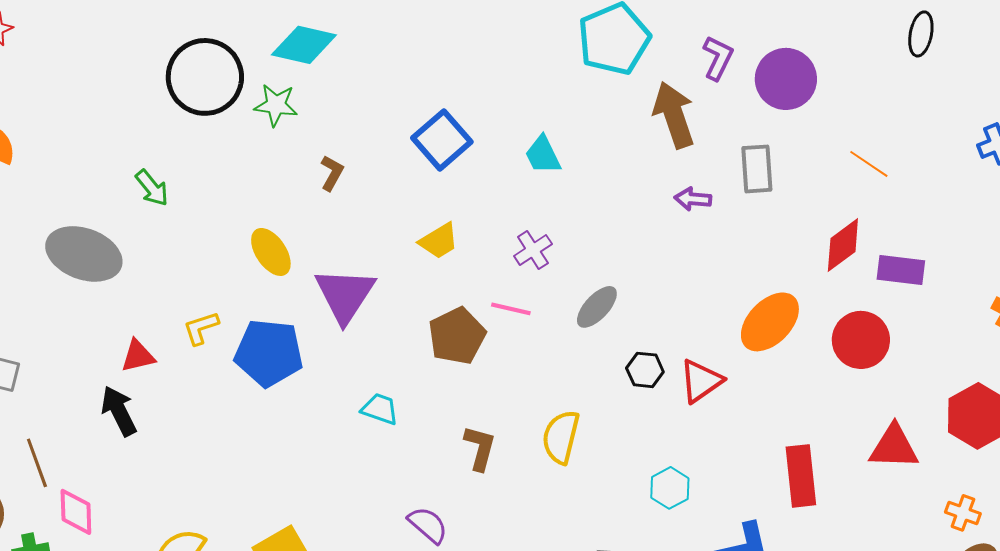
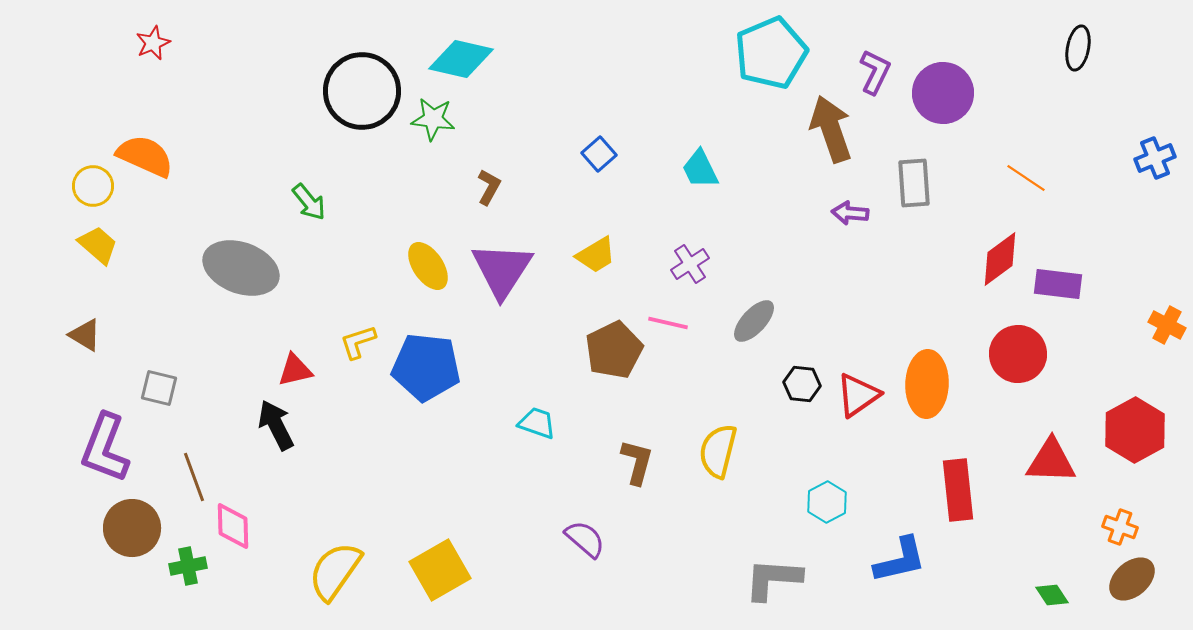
blue square: (442, 140) -> (599, 154), size x0.6
purple triangle: (345, 295) -> (502, 270), moved
orange ellipse: (770, 322) -> (927, 384), moved, turned -42

